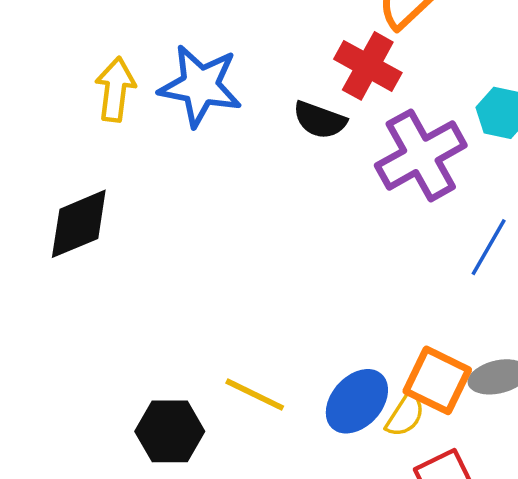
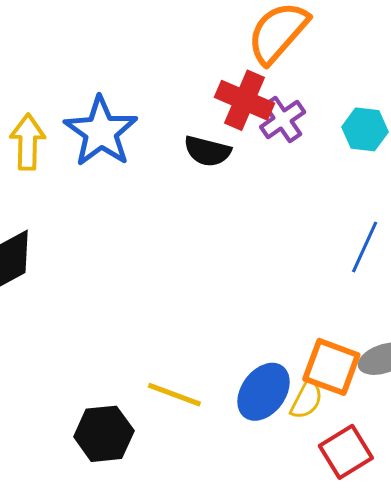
blue star: (200, 86) -> (101, 132), turned 30
purple cross: (421, 155) -> (283, 120), moved, size x0.6

